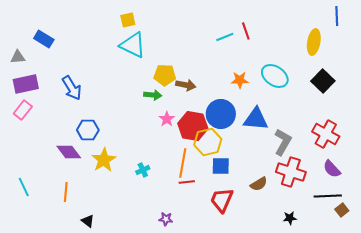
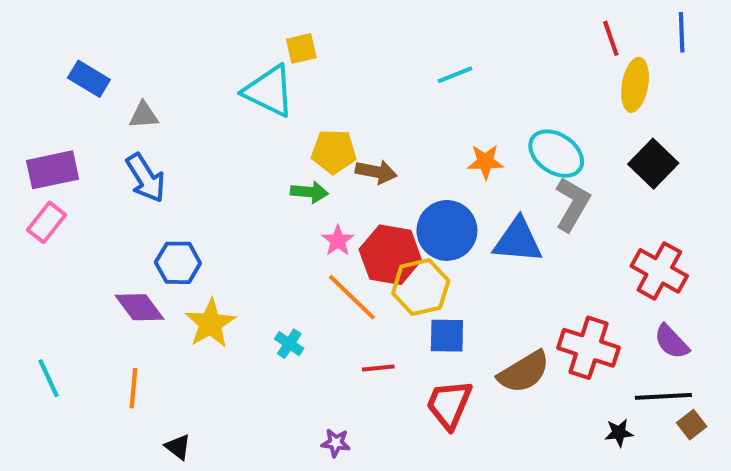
yellow square: (128, 20) -> (301, 48), moved
red line: (246, 31) -> (611, 38), moved
gray triangle: (18, 57) -> (144, 115), moved
gray L-shape: (283, 142) -> (572, 204), moved
orange line: (183, 163) -> (352, 297), moved, turned -56
cyan cross: (143, 170) -> (289, 344), turned -32
brown semicircle: (259, 184) -> (524, 372), size x1.5
black star: (290, 218) -> (619, 433), moved

